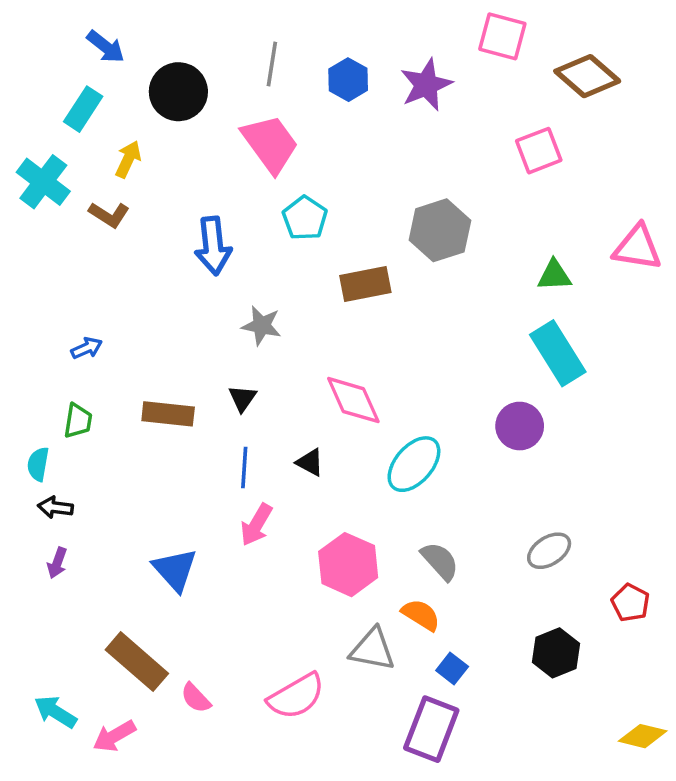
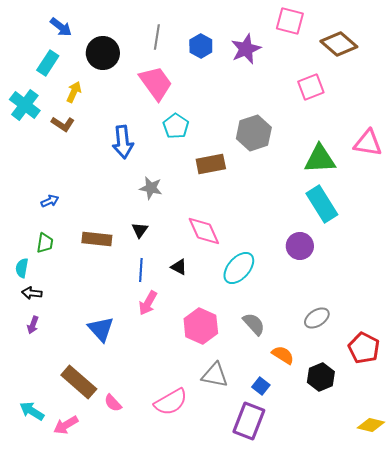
green triangle: (554, 275) -> (320, 159), size x1.6
red pentagon: (630, 603) -> (364, 348), size x1.4
orange semicircle: (421, 615) -> (283, 355), moved

